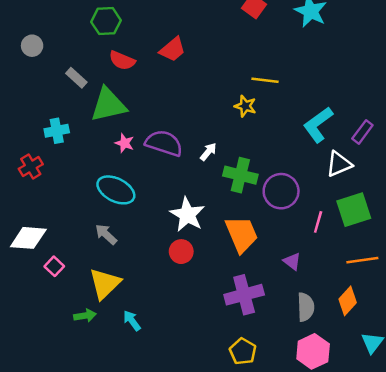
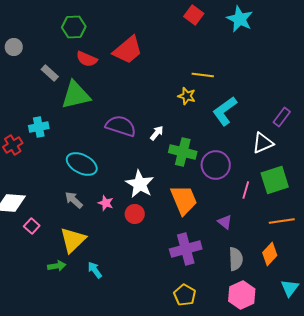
red trapezoid: (173, 49) -> (128, 50), size x1.4
cyan L-shape: (318, 125) -> (225, 111), moved
cyan cross: (57, 131) -> (39, 127), moved
pink star: (124, 143) -> (106, 203), moved

